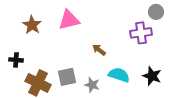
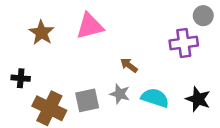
gray star: (92, 85) -> (120, 94), moved

